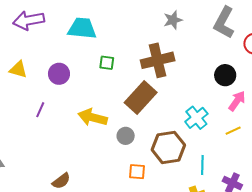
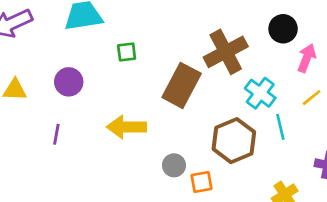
brown cross: (158, 60) -> (226, 52), moved
gray circle: (126, 136) -> (174, 165), moved
cyan line: (202, 165) -> (280, 127), moved

